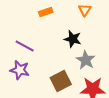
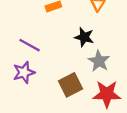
purple star: (20, 70) -> (24, 72), turned -30

